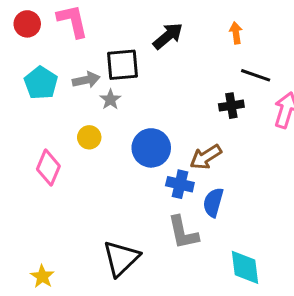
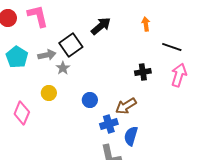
black square: (123, 65) -> (71, 45), turned -30
black line: (256, 75) -> (172, 47), moved
blue circle: (151, 148) -> (90, 100), size x0.6
blue cross: (180, 184) -> (109, 124), turned -30

